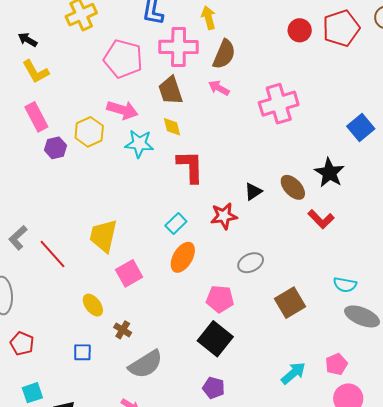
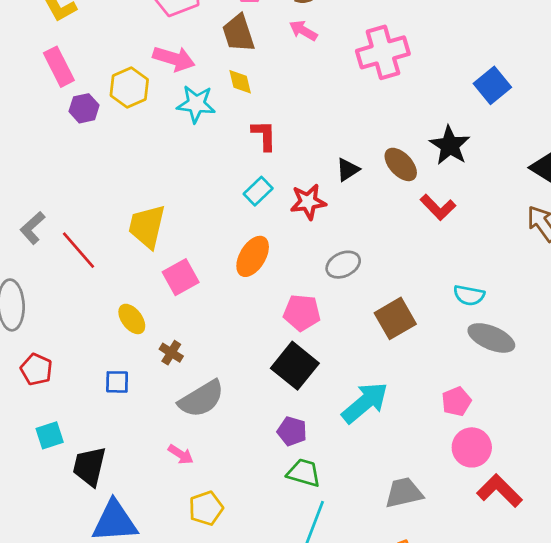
red L-shape: (190, 167) -> (264, 135), size x0.7
cyan rectangle: (176, 224) -> (258, 191), moved
cyan arrow: (293, 373) -> (365, 403), moved, size x1.4

